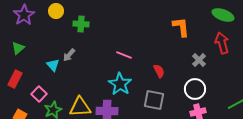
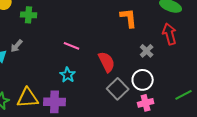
red semicircle: (159, 71) -> (107, 62), size x1.5
cyan star: (120, 84) -> (68, 75), size x0.7
gray square: (154, 100) -> (118, 89), moved, turned 35

